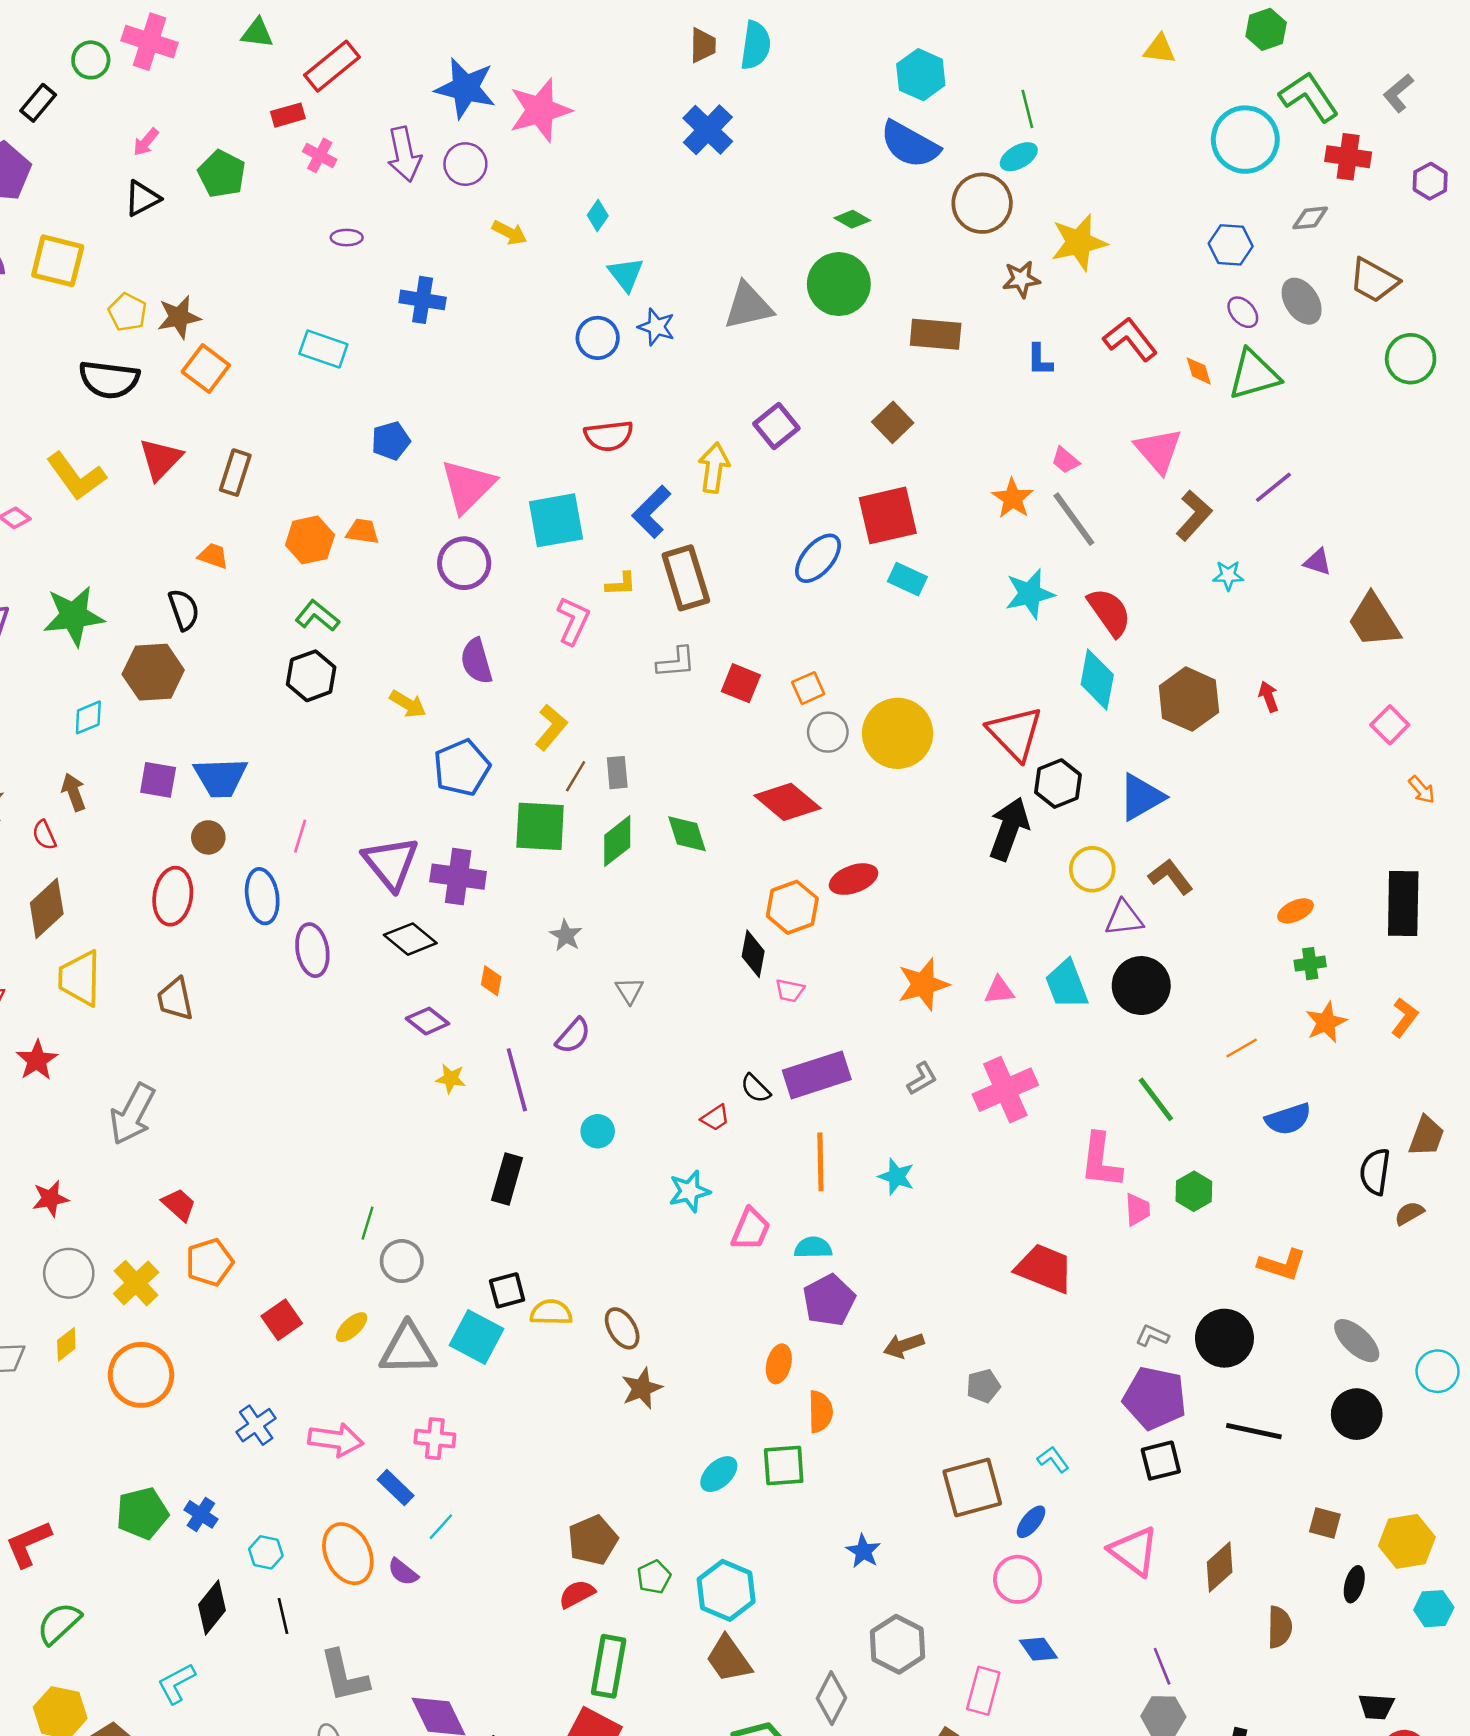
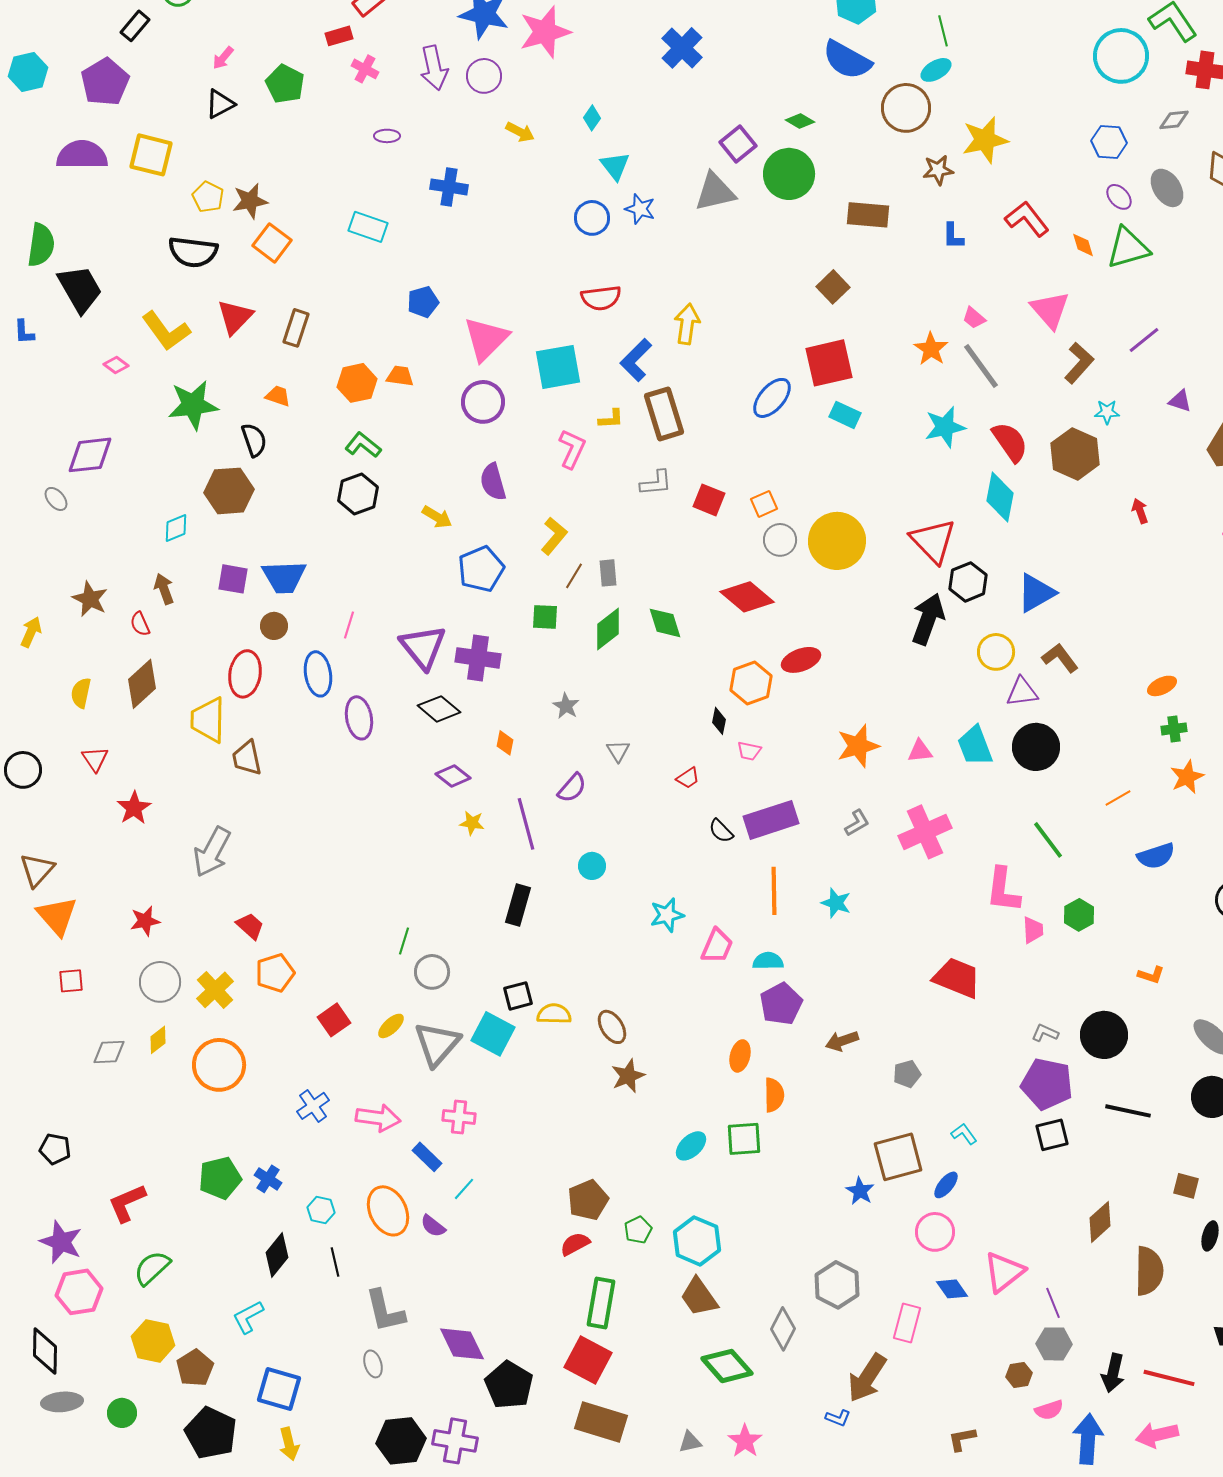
purple square: (776, 426) -> (738, 144), moved
green star: (74, 616) -> (193, 405), moved
brown hexagon: (1189, 699) -> (1075, 454), moved
green square: (540, 826) -> (545, 617), size x0.6
black diamond: (753, 954) -> (719, 721), size x0.7
yellow trapezoid: (80, 978) -> (208, 720), moved
red trapezoid: (715, 1118) -> (688, 778), moved
orange L-shape: (1282, 1265) -> (1151, 975), size x0.7
gray triangle: (408, 1349) -> (437, 1044), turned -48
blue star: (863, 1551) -> (860, 1191), moved
pink triangle: (1134, 1551) -> (1004, 1272), moved, turned 45
brown semicircle: (1280, 1627) -> (1149, 1271), size x1.4

